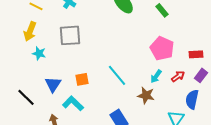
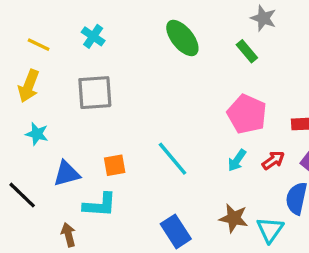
cyan star: (39, 53) -> (37, 134), moved
blue triangle: (53, 84) -> (67, 174), turned 42
brown star: (146, 95) -> (234, 218), moved
cyan L-shape: (73, 103) -> (100, 205), turned 140

